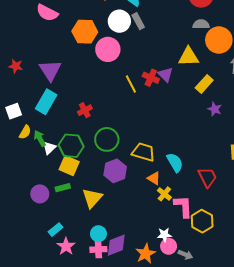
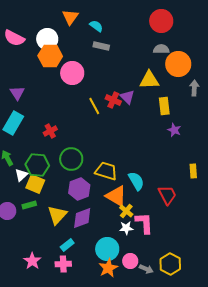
white circle: (119, 21) -> (47, 39), moved
gray rectangle: (138, 21) -> (101, 46), turned -49
purple triangle: (50, 70) -> (17, 93), size x0.7
yellow rectangle: (204, 84) -> (164, 106), turned -48
white triangle: (49, 148) -> (21, 175), moved
orange triangle: (154, 178) -> (116, 196), size x1.6
yellow hexagon: (202, 221) -> (170, 264), moved
cyan rectangle: (55, 230) -> (67, 245), moved
cyan circle: (98, 234) -> (107, 249), moved, size x1.5
white star: (164, 235) -> (126, 228), moved
purple diamond: (116, 245) -> (82, 218), moved

